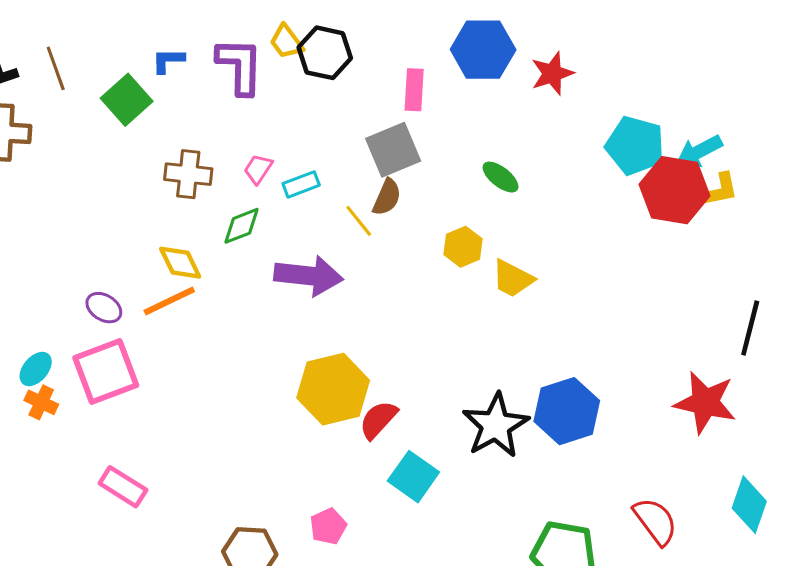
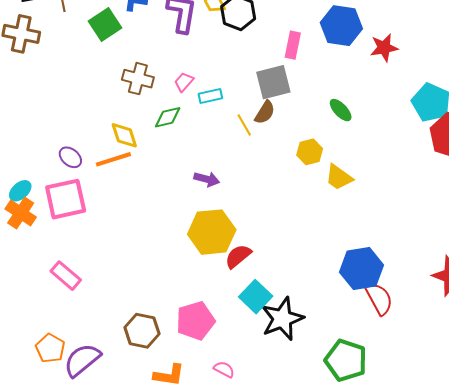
purple arrow: (309, 276) -> (207, 179), moved, size x0.6
orange cross: (41, 402) -> (21, 213), size x1.4
black star: (496, 425) -> (282, 319), moved
red semicircle: (655, 521) -> (379, 299), moved
pink pentagon: (328, 526) -> (195, 321), size x1.6

